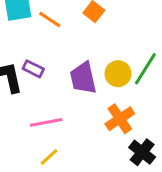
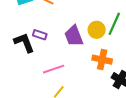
orange cross: (120, 119) -> (102, 60), turned -36

